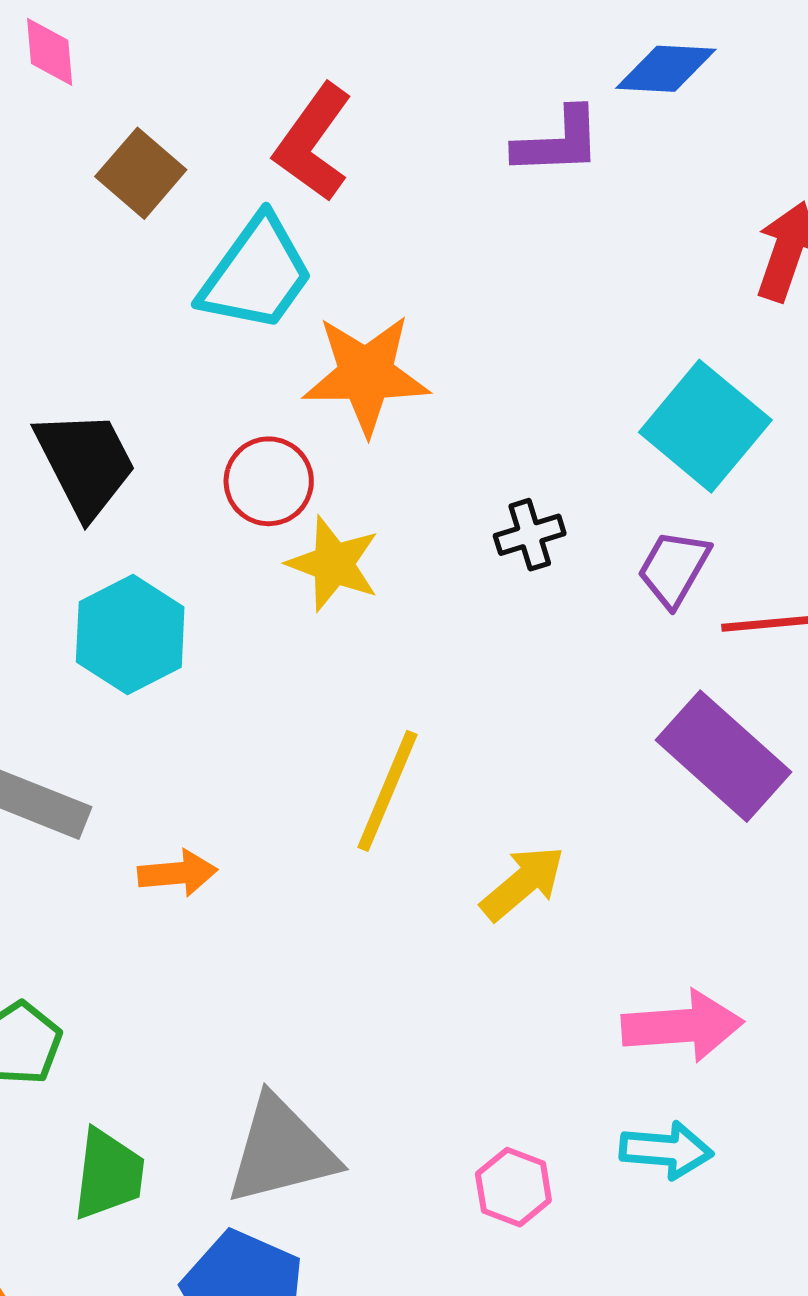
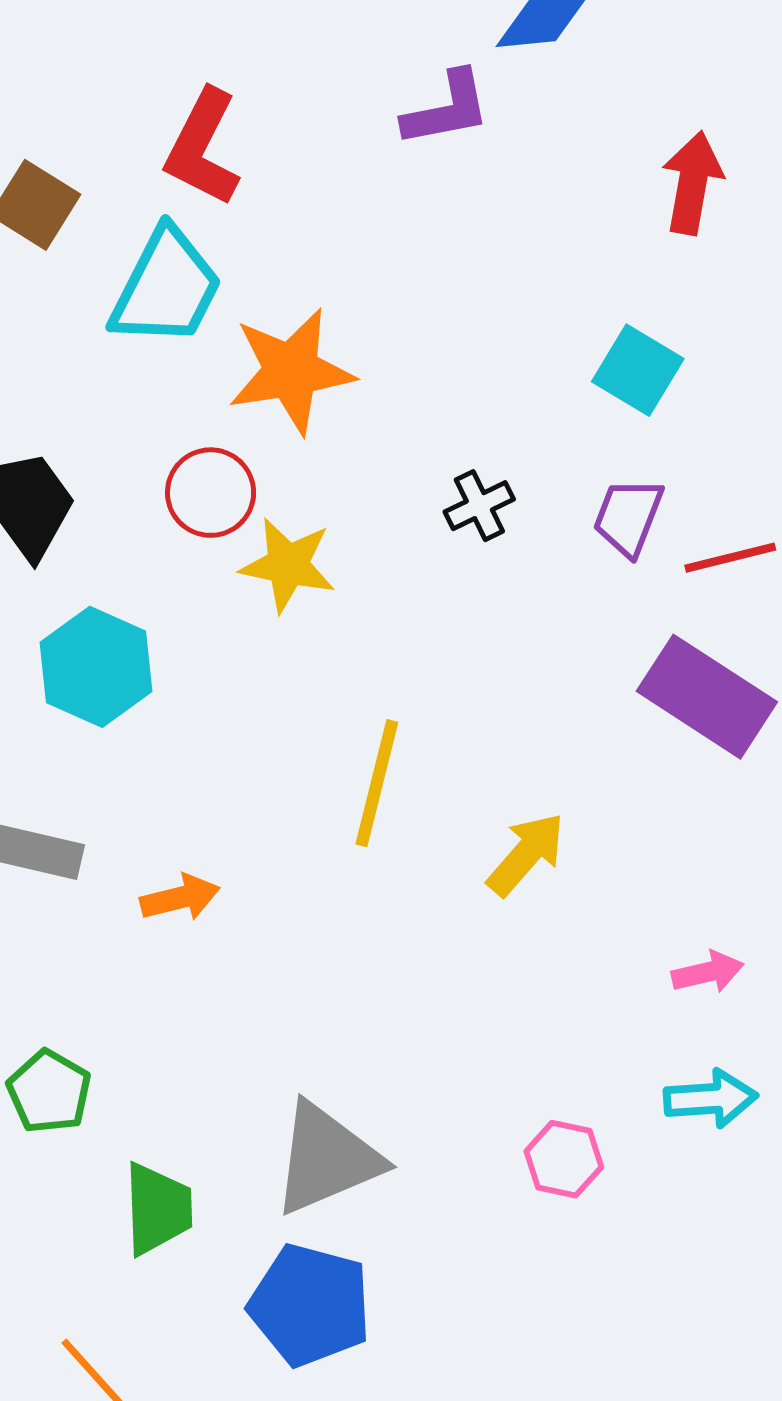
cyan square: (705, 426) -> (638, 370), size x0.7
pink arrow: (683, 1026) -> (708, 972), size x0.6

